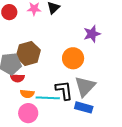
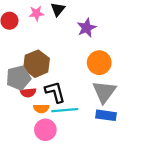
purple star: (92, 34) -> (86, 28), moved
orange circle: (73, 58) -> (99, 63), moved
black L-shape: (64, 90) -> (55, 92), moved

